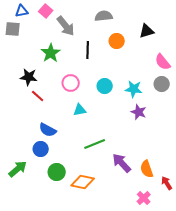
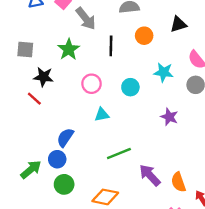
gray square: (13, 29) -> (25, 49), moved
cyan star: (134, 89) -> (164, 72), moved
red line: (38, 96) -> (34, 99), moved
blue semicircle: (48, 130) -> (65, 137), turned 96
green arrow: (18, 169) -> (31, 170), moved
green circle: (57, 172) -> (64, 184), moved

